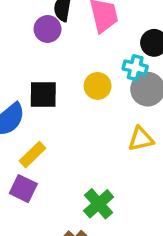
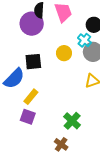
purple circle: (48, 29) -> (32, 24), size x1.5
cyan cross: (135, 68) -> (84, 40), turned 32

